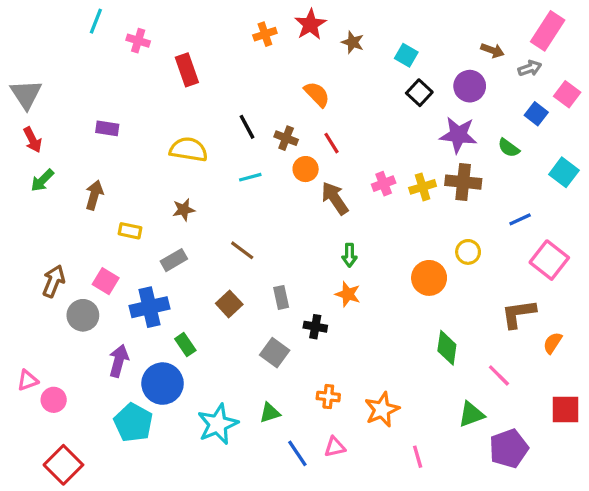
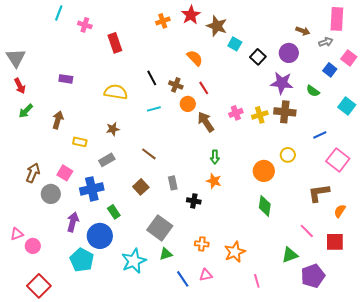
pink rectangle: (548, 31) -> (337, 19), turned -30
brown star: (353, 42) -> (217, 26), size x1.5
cyan square: (406, 55) -> (235, 44), moved
green diamond: (447, 348) -> (265, 206), moved
gray square: (275, 353) -> (160, 228), moved, size x1.4
red square: (566, 410) -> (335, 242), moved

